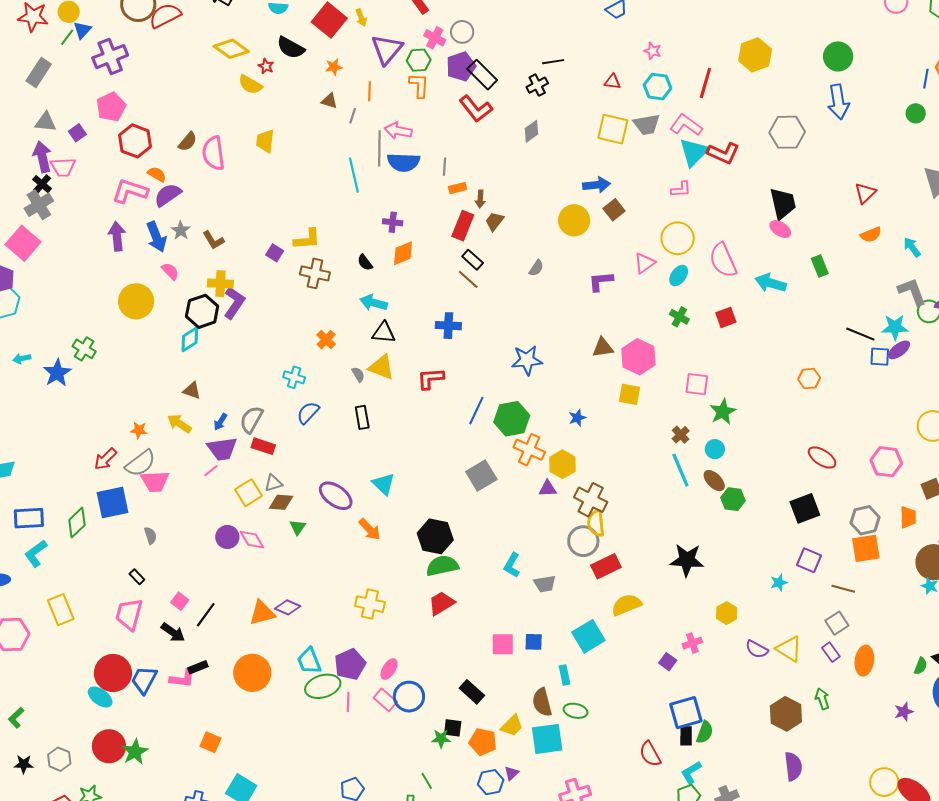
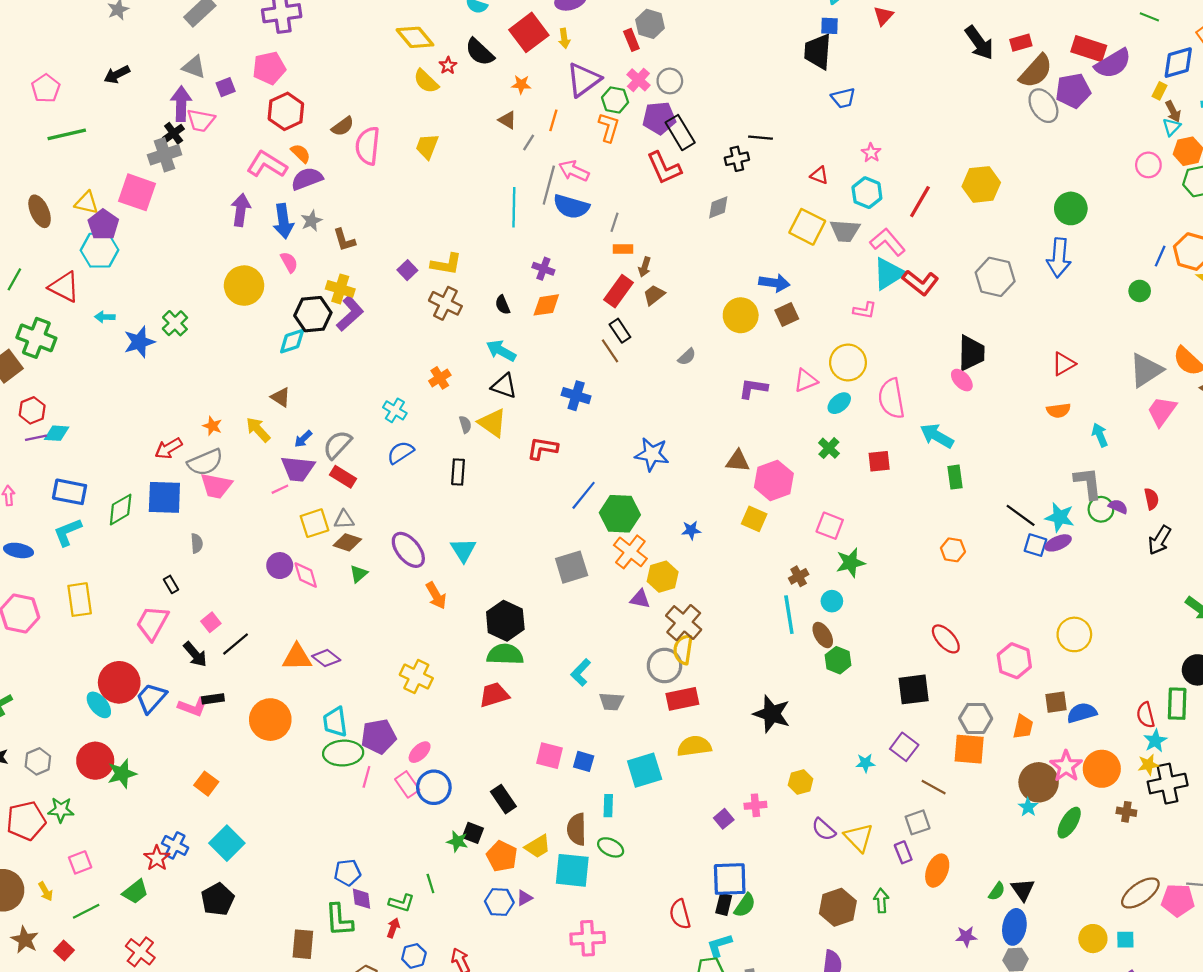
pink square: (23, 243) -> (137, 192), turned -36
green rectangle: (820, 266) -> (955, 477), moved

